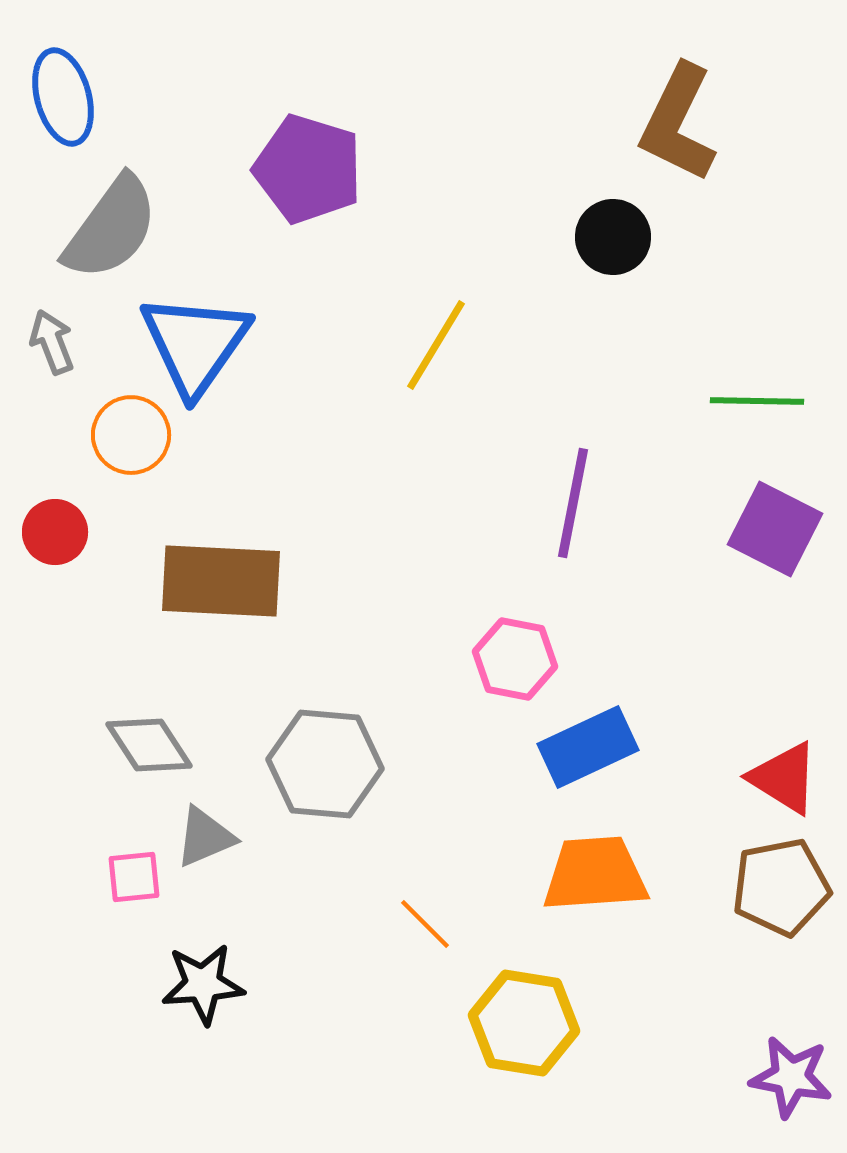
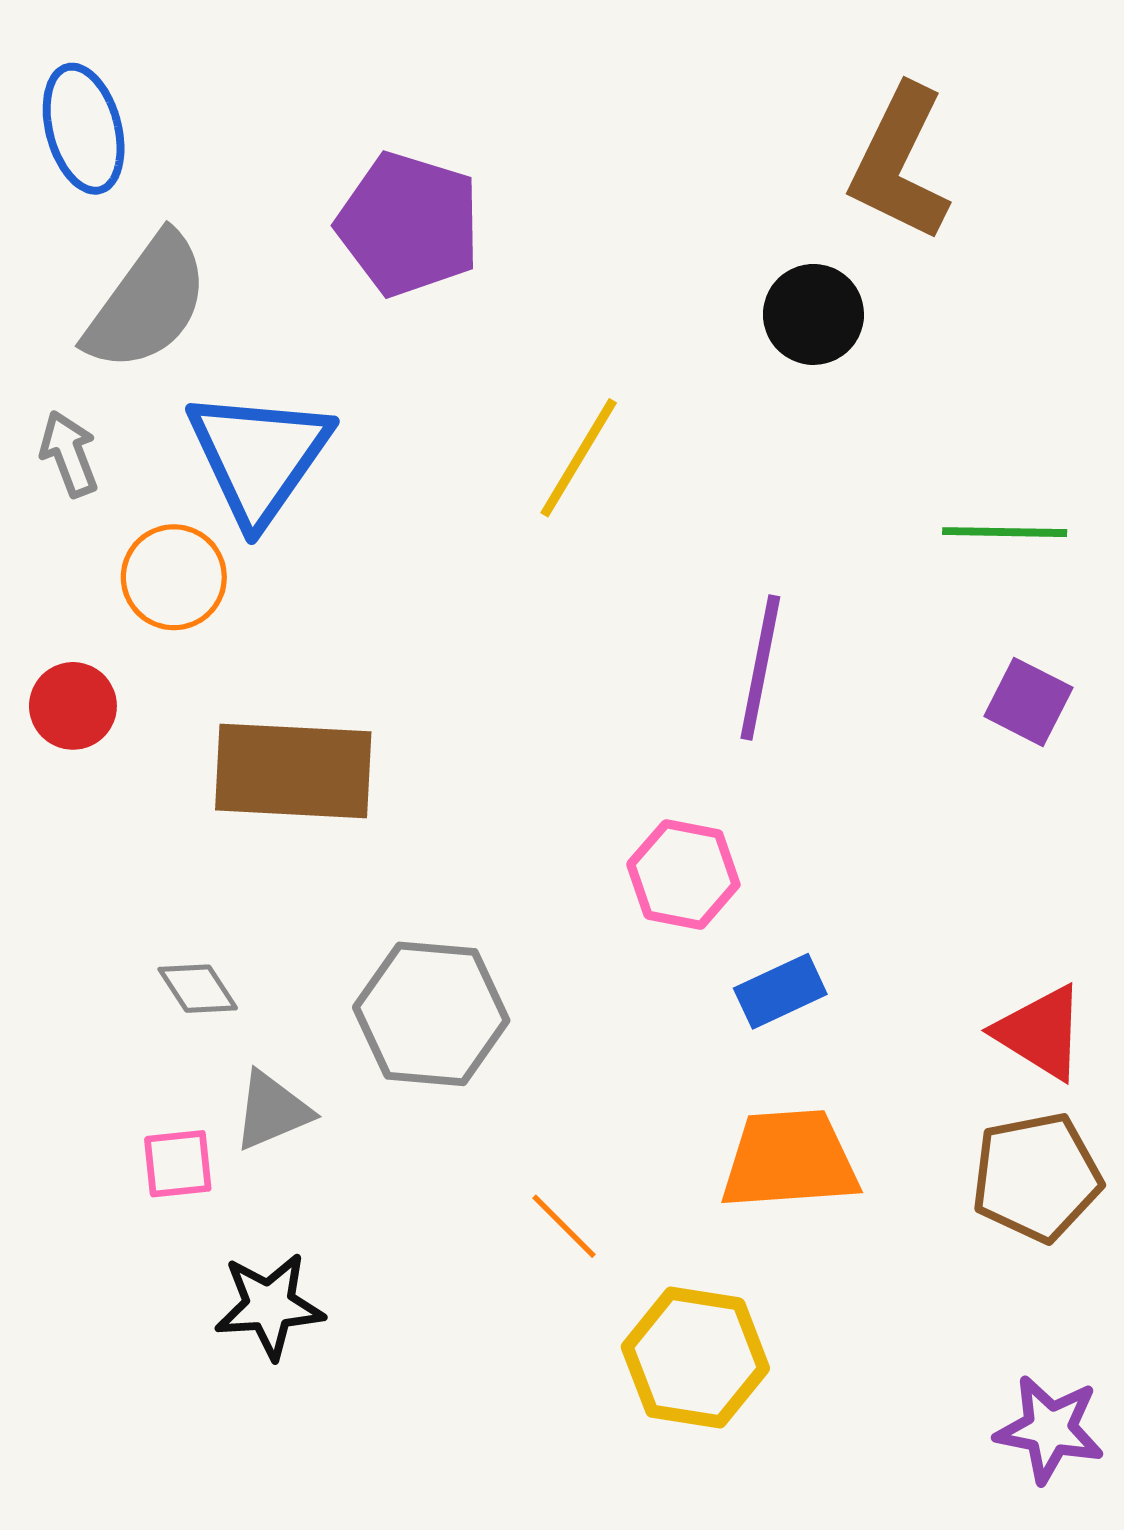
purple square: (775, 529) -> (1028, 702), size x0.7
gray diamond: (149, 745) -> (198, 989), size x0.7
blue rectangle: (588, 747) -> (780, 991), size x0.7

